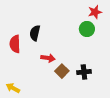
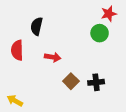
black semicircle: (35, 33) -> (37, 26), moved
red arrow: (48, 58) -> (53, 57), moved

